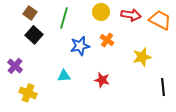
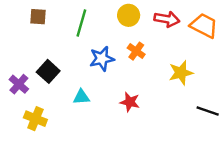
brown square: (30, 13) -> (38, 17), turned -32
black square: (34, 35) -> (48, 71), moved
black line: (163, 87) -> (208, 111), turned -66

